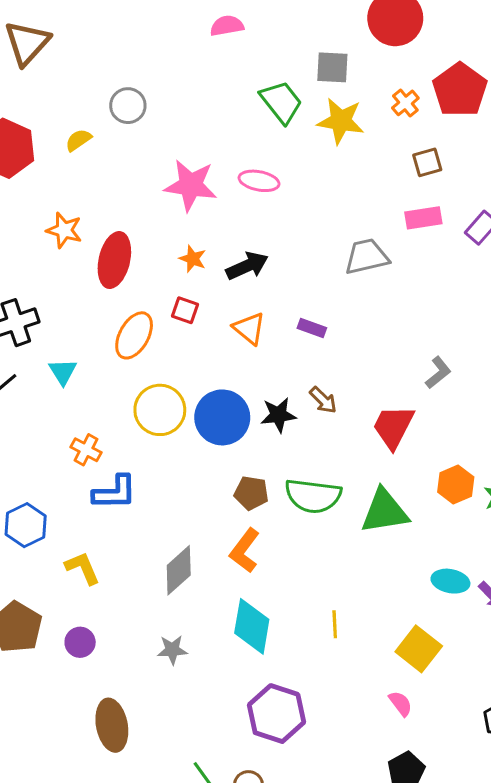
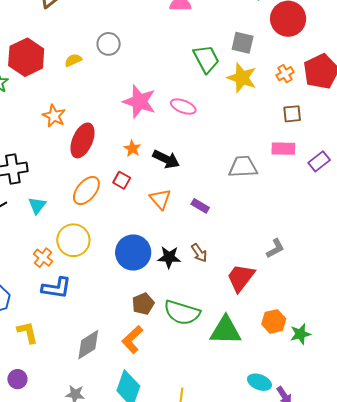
black arrow: (247, 266) -> (166, 159), turned 40
yellow circle: (160, 410) -> (73, 240), moved
brown pentagon: (251, 493) -> (143, 304), turned 30

